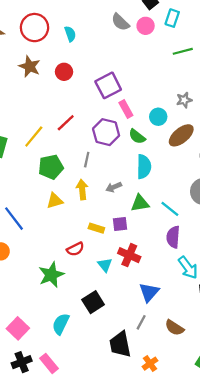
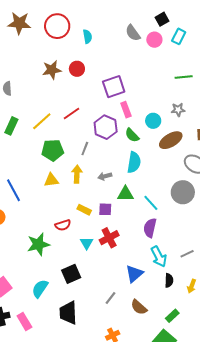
green line: (183, 51) -> (184, 77), moved
brown star: (30, 67) -> (52, 70), moved, turned 30
red cross: (129, 255) -> (109, 238), turned 30
blue triangle: (149, 292) -> (134, 274), moved
black trapezoid: (120, 344) -> (68, 313), moved

